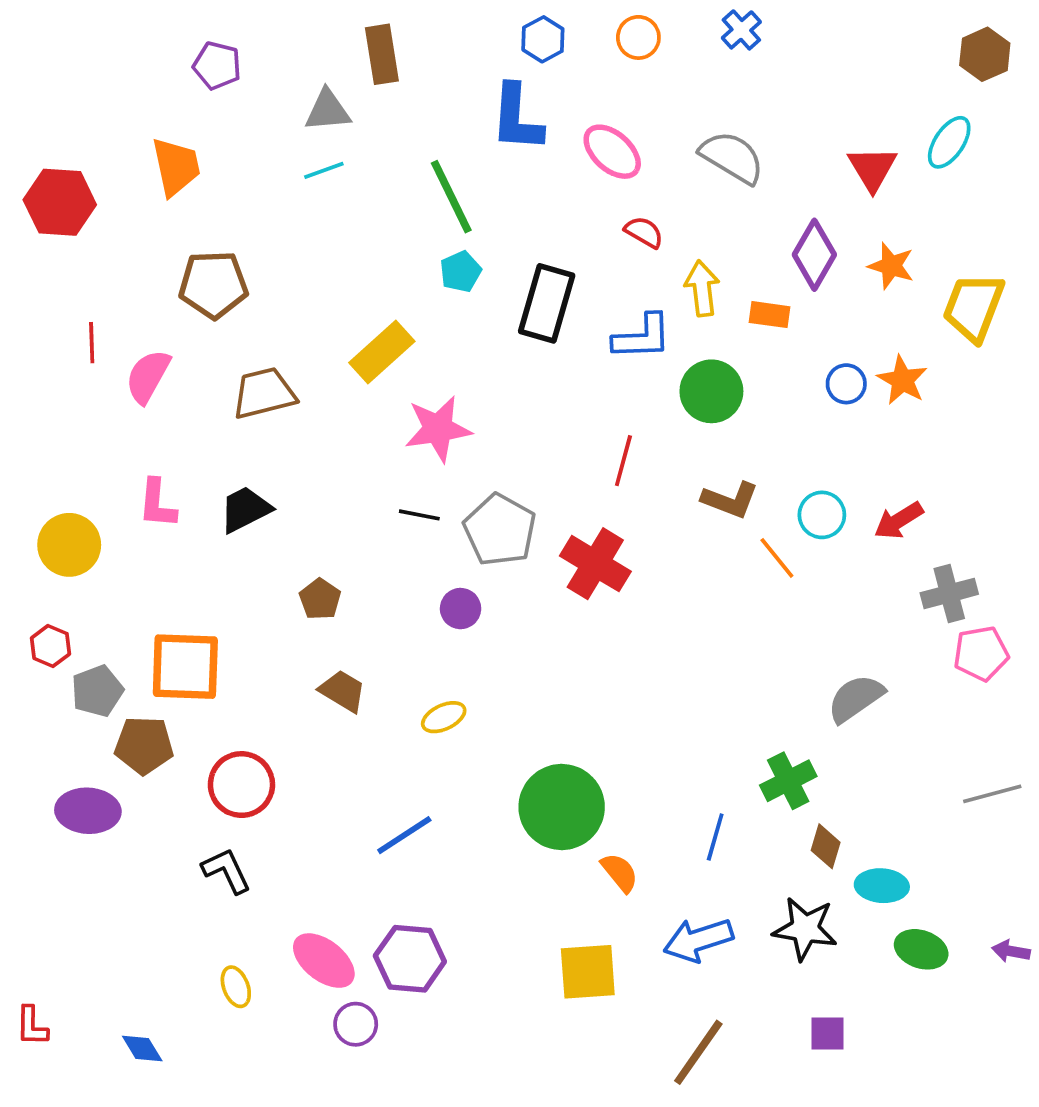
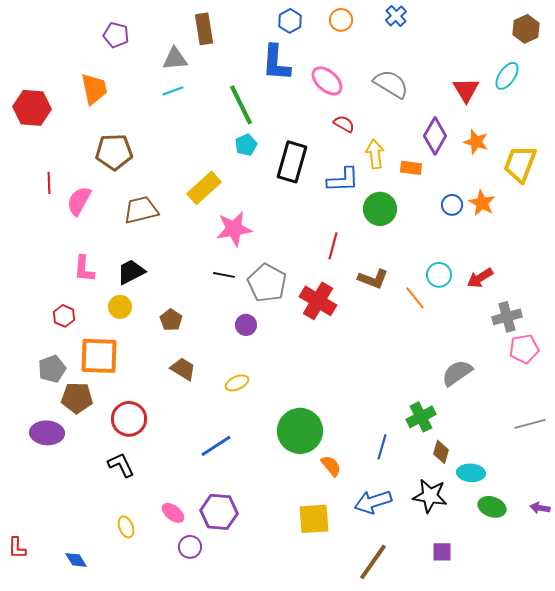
brown L-shape: (730, 500) -> (373, 279), moved
yellow circle: (69, 545) -> (120, 307), moved, size x0.7
red hexagon: (50, 646) -> (64, 316), moved
pink ellipse: (324, 961) -> (173, 513), size x0.7

